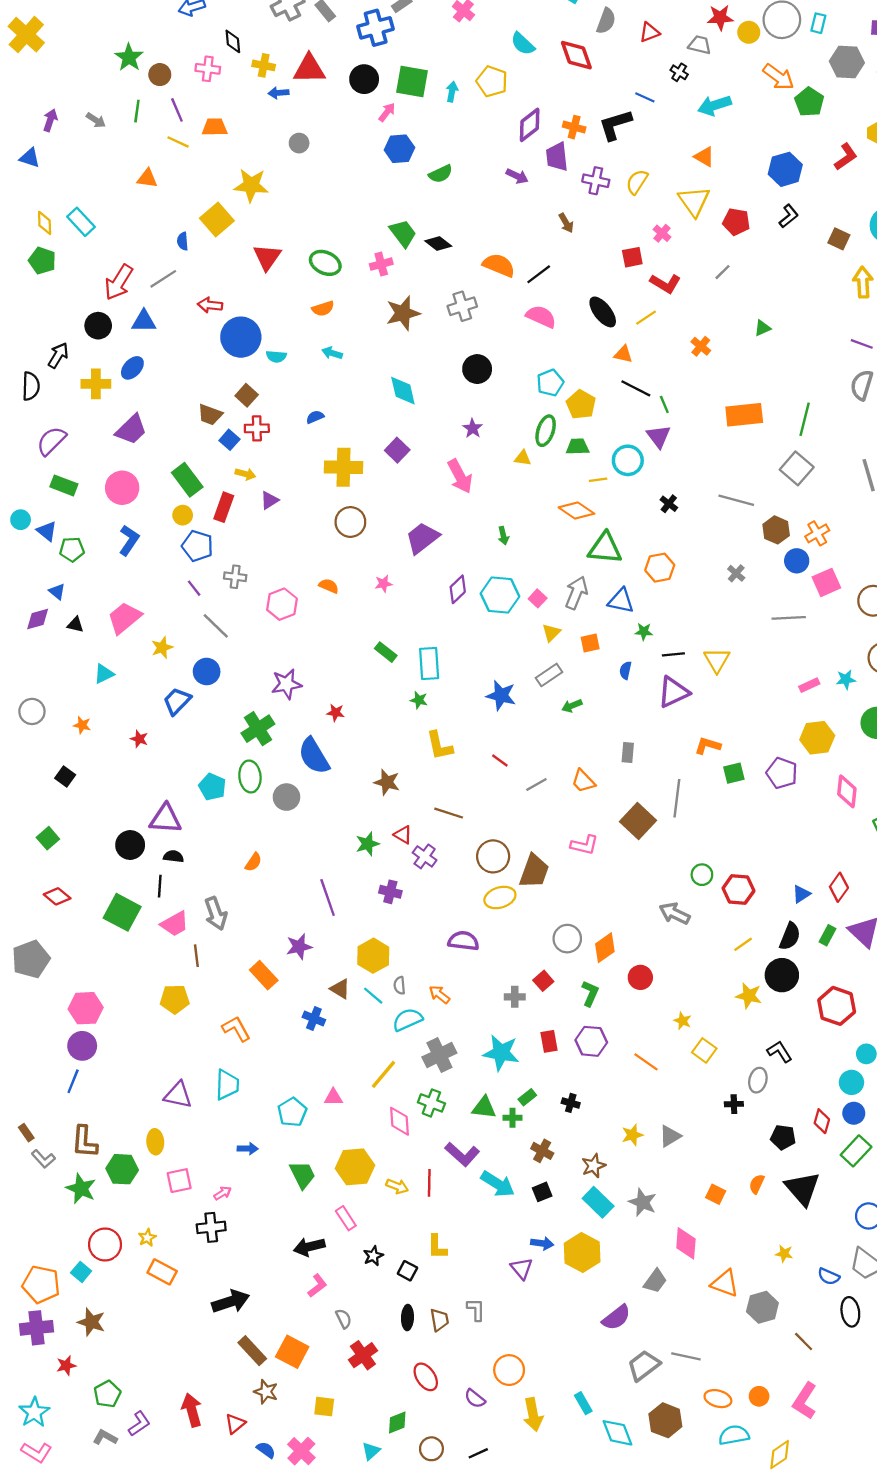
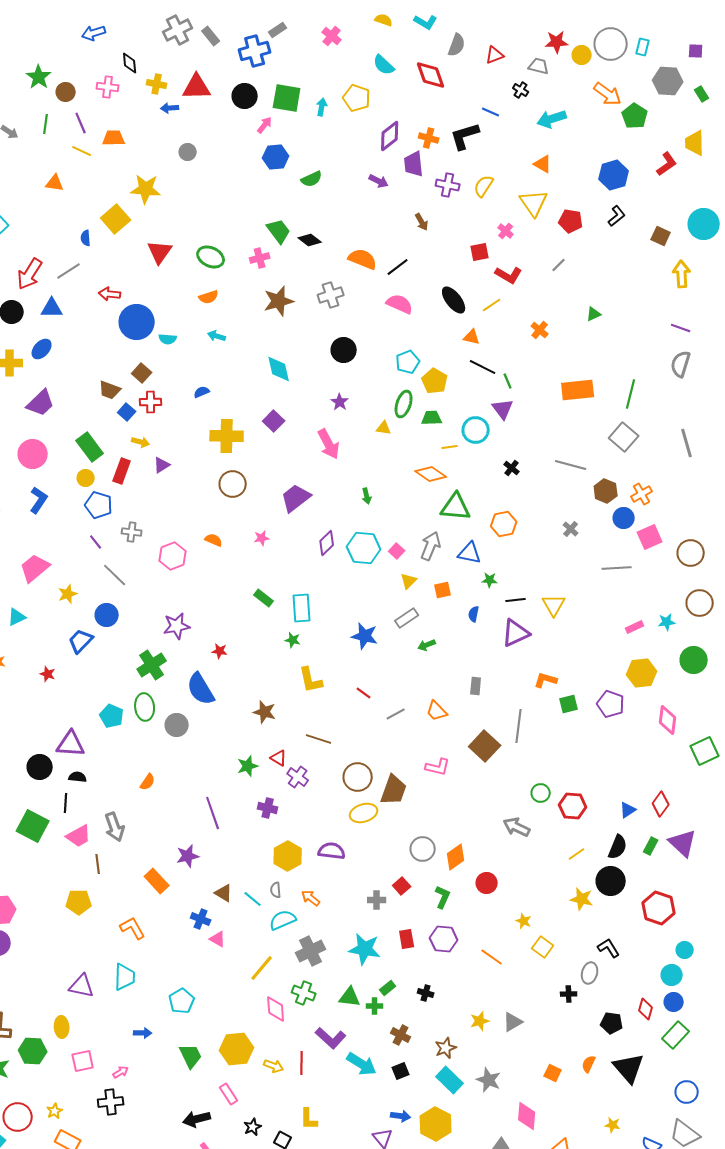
yellow hexagon: (373, 956) -> (288, 856), moved
pink triangle: (333, 1097) -> (218, 939), moved, turned 30

